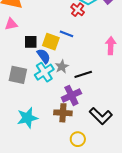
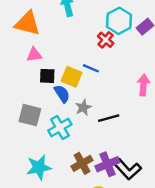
pink triangle: (11, 24) -> (34, 55), moved
cyan cross: (44, 72) -> (60, 128), moved
purple cross: (71, 95) -> (107, 164), moved
brown cross: (63, 113) -> (82, 163), turned -36

